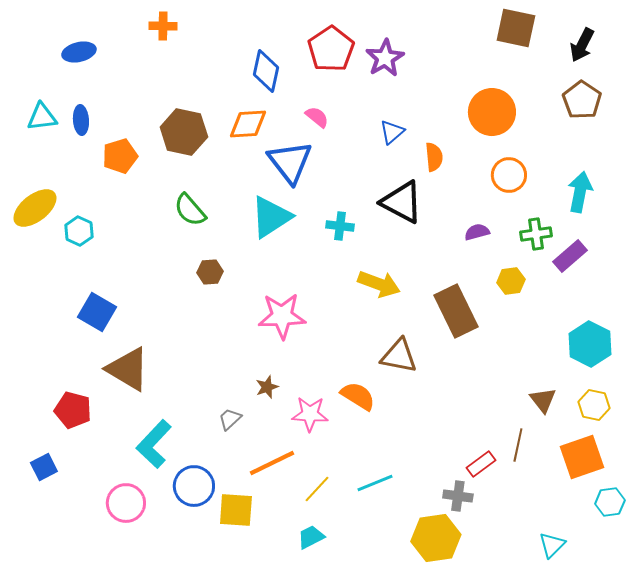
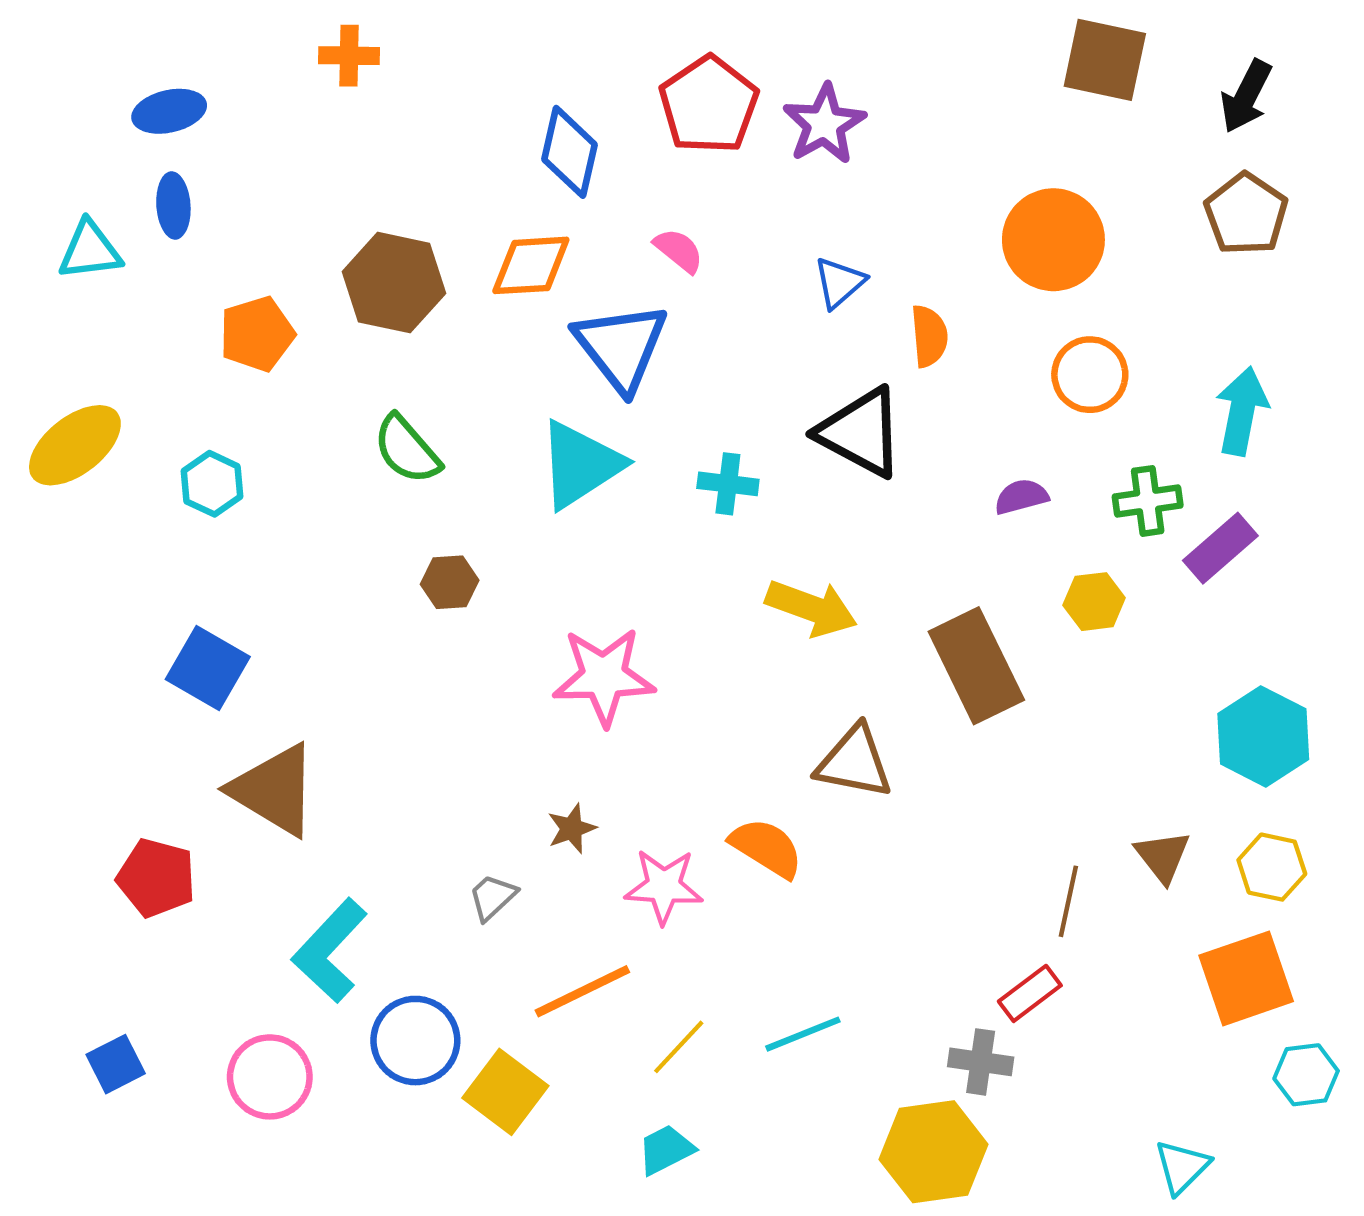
blue ellipse: (81, 120) -> (173, 205), moved
cyan hexagon: (79, 231) -> (212, 484), moved
brown line: (518, 445) -> (1068, 901), moved
blue square: (44, 467) -> (116, 1064), moved
yellow square: (236, 510) -> (505, 1092), turned 33

